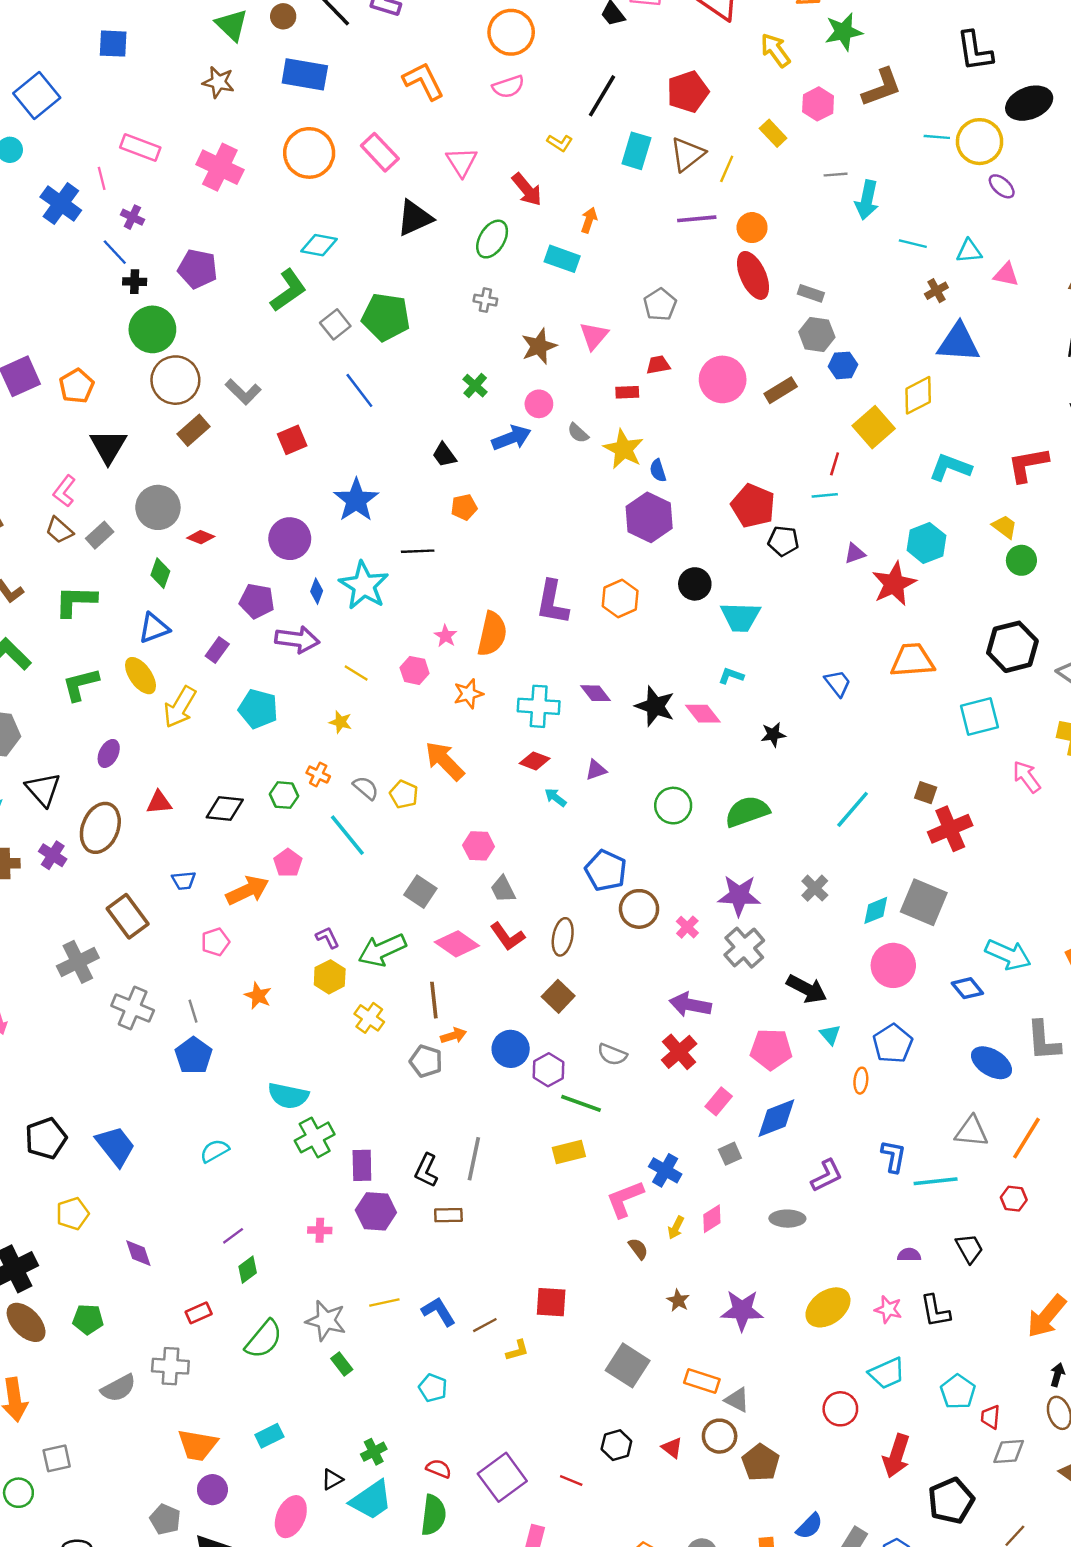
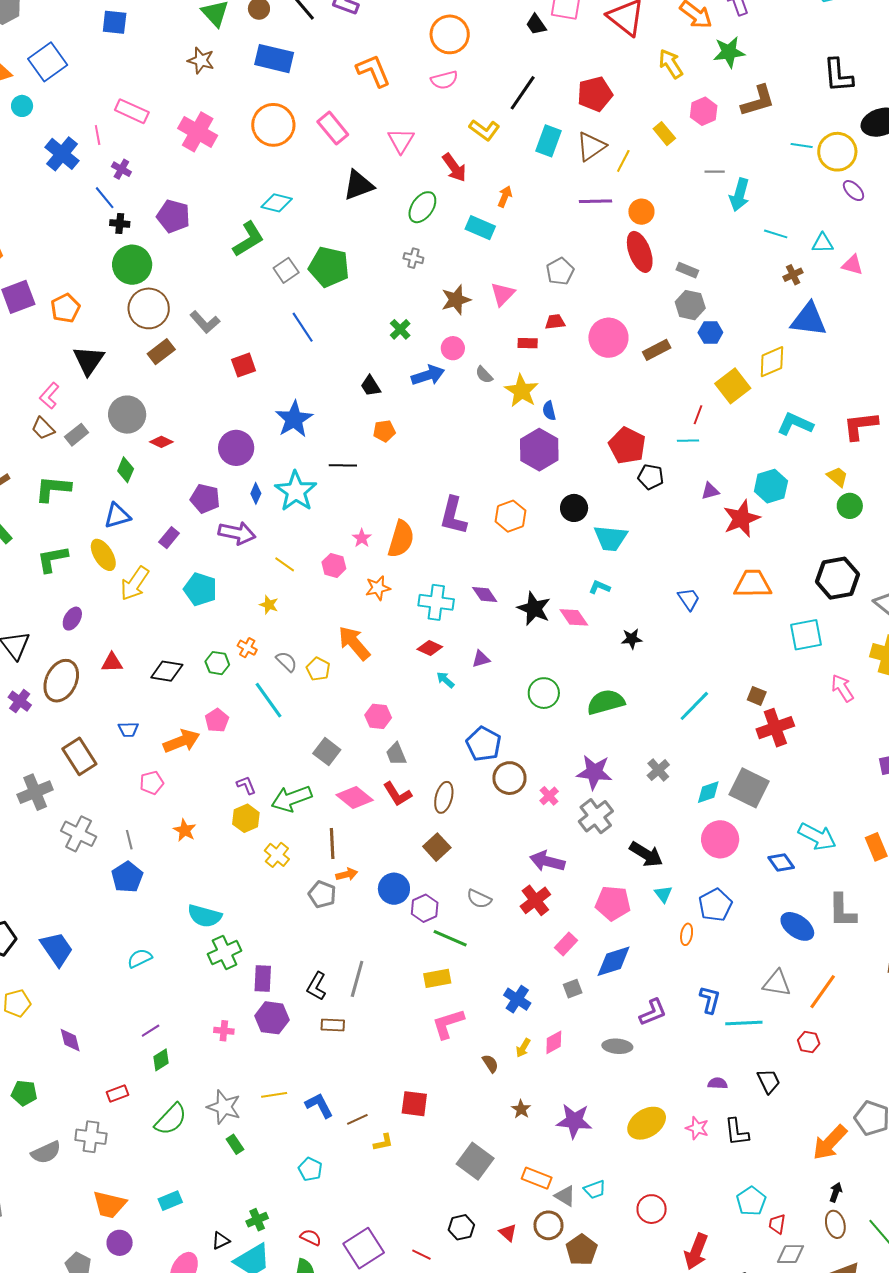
yellow L-shape: (560, 143) -> (484, 130), size x1.4
pink L-shape: (625, 1199) -> (448, 1024), moved
cyan trapezoid: (887, 1373) -> (595, 1190), moved, size x0.7

